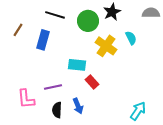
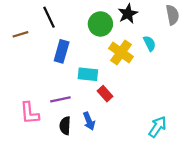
gray semicircle: (151, 13) -> (172, 15), turned 78
black line: (55, 15) -> (49, 17), moved, turned 48
brown line: (18, 30) -> (20, 34), turned 40
blue rectangle: (43, 40) -> (62, 51), moved

